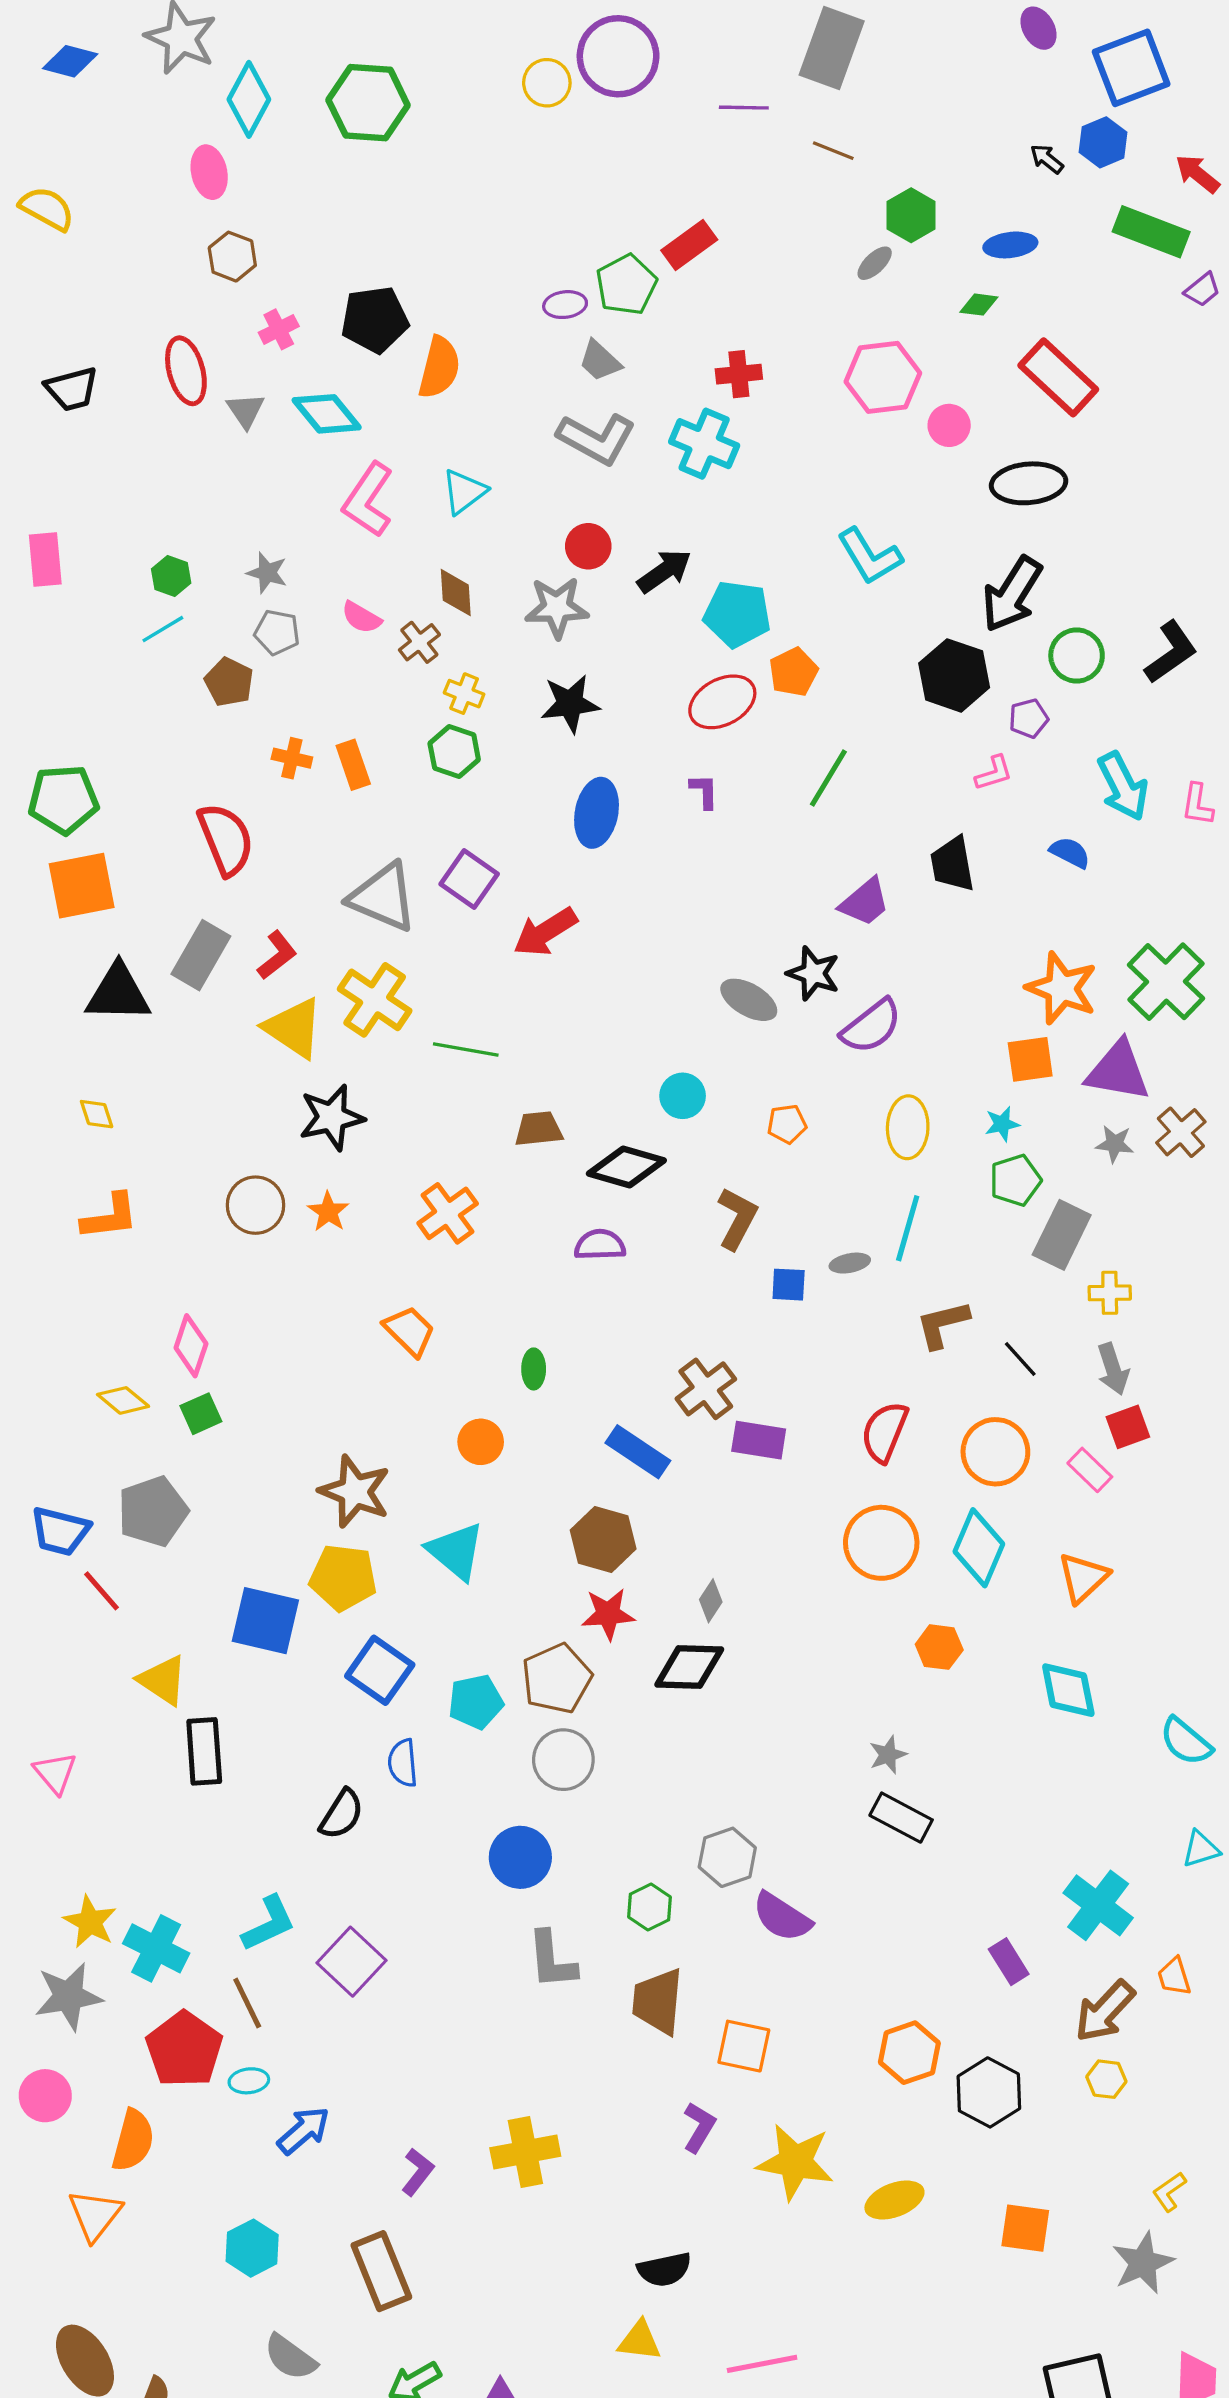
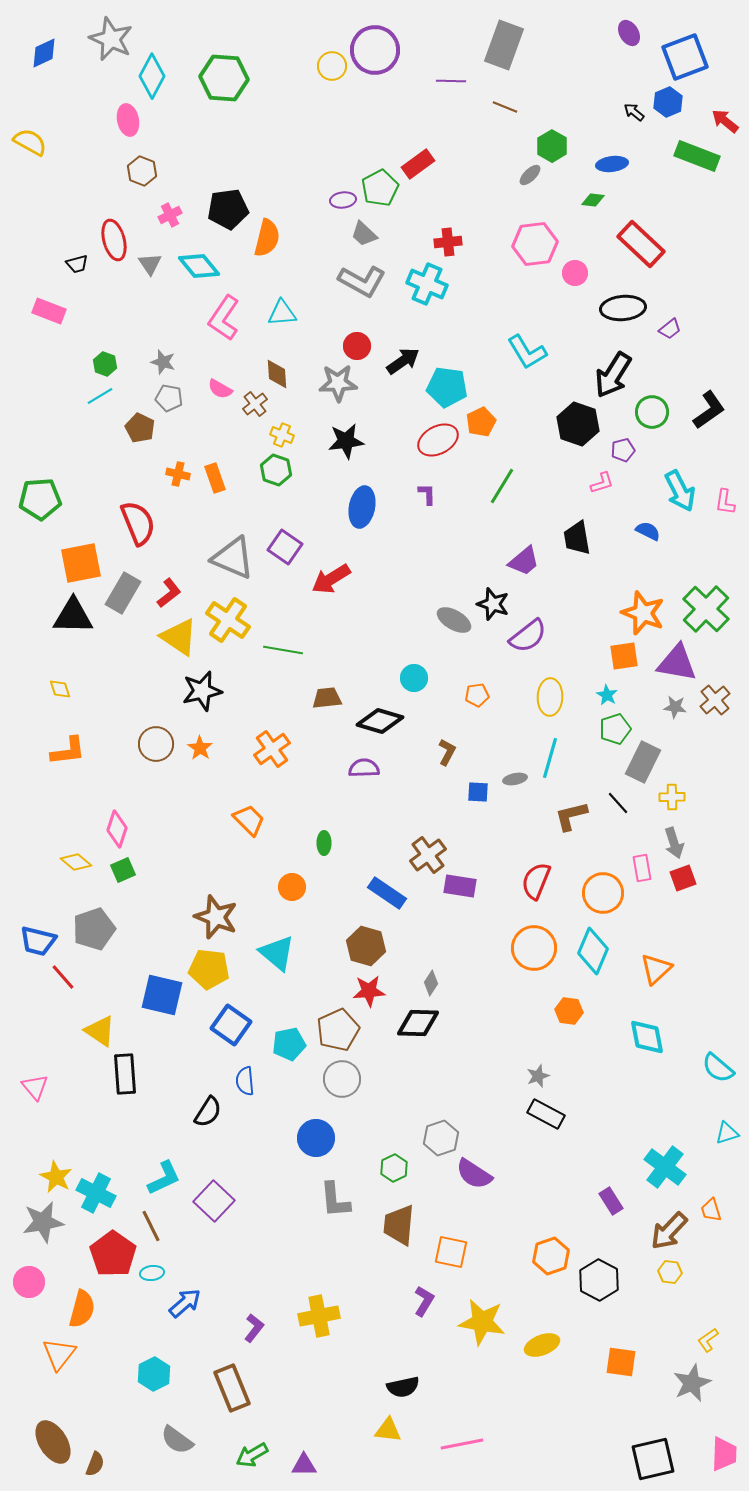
blue diamond: (70, 61) -> (44, 53), turned -40
purple trapezoid: (1202, 290) -> (670, 329), moved
black trapezoid: (72, 389) -> (77, 264), moved, size x0.7
cyan triangle: (464, 492) -> (282, 313), turned 32
pink rectangle: (45, 560) -> (49, 311), moved, turned -64
orange square: (82, 886) -> (81, 563), moved
cyan star: (1002, 1124) -> (607, 695), turned -30
brown L-shape: (737, 1218) -> (447, 752), size x0.7
black line: (1020, 1359) -> (618, 803), moved
pink rectangle: (1090, 1470) -> (642, 868), moved, turned 36

